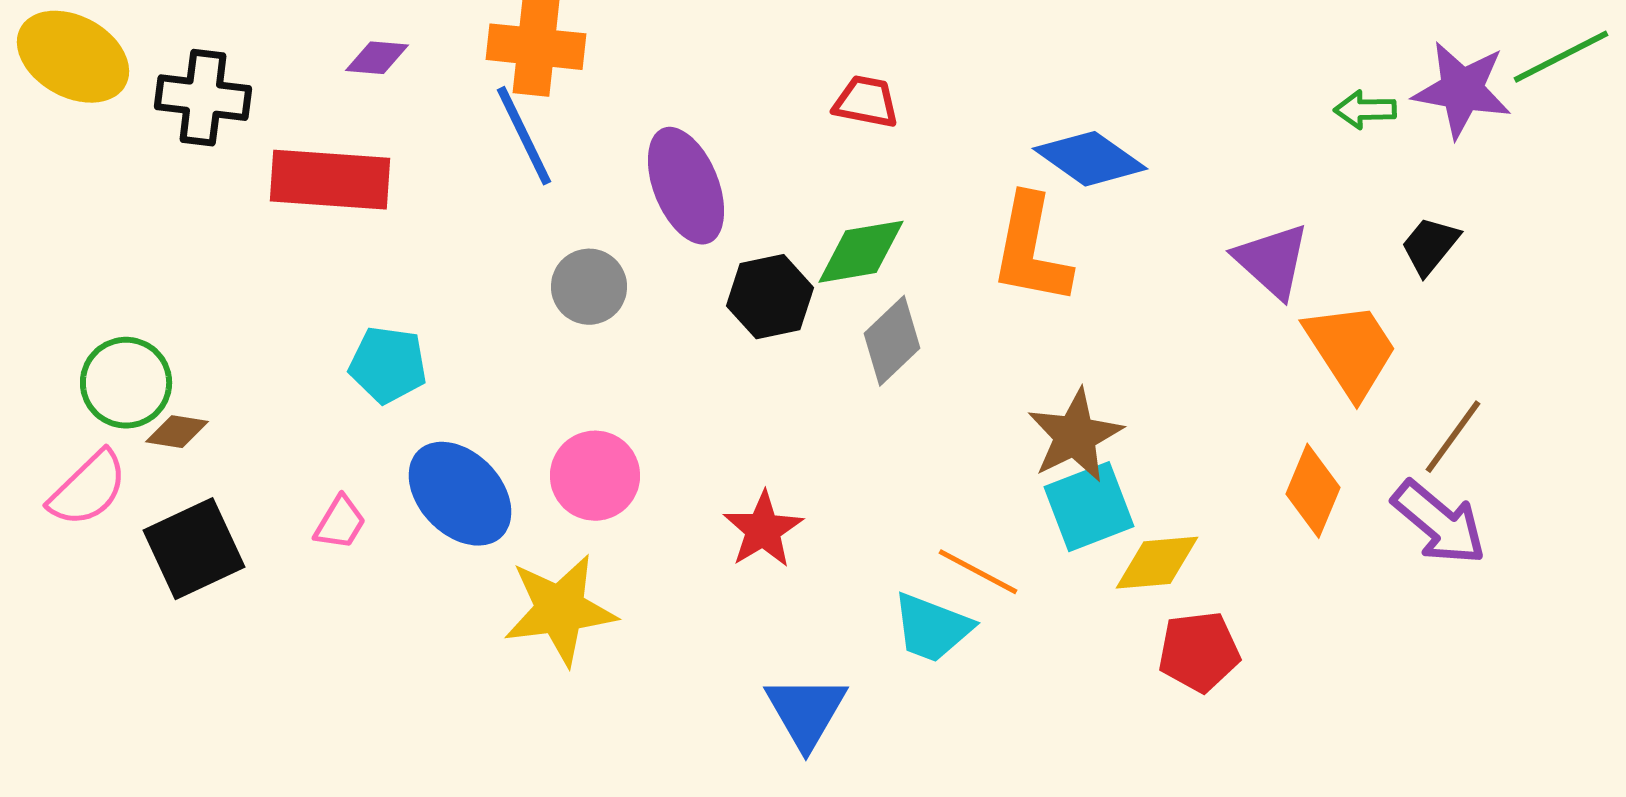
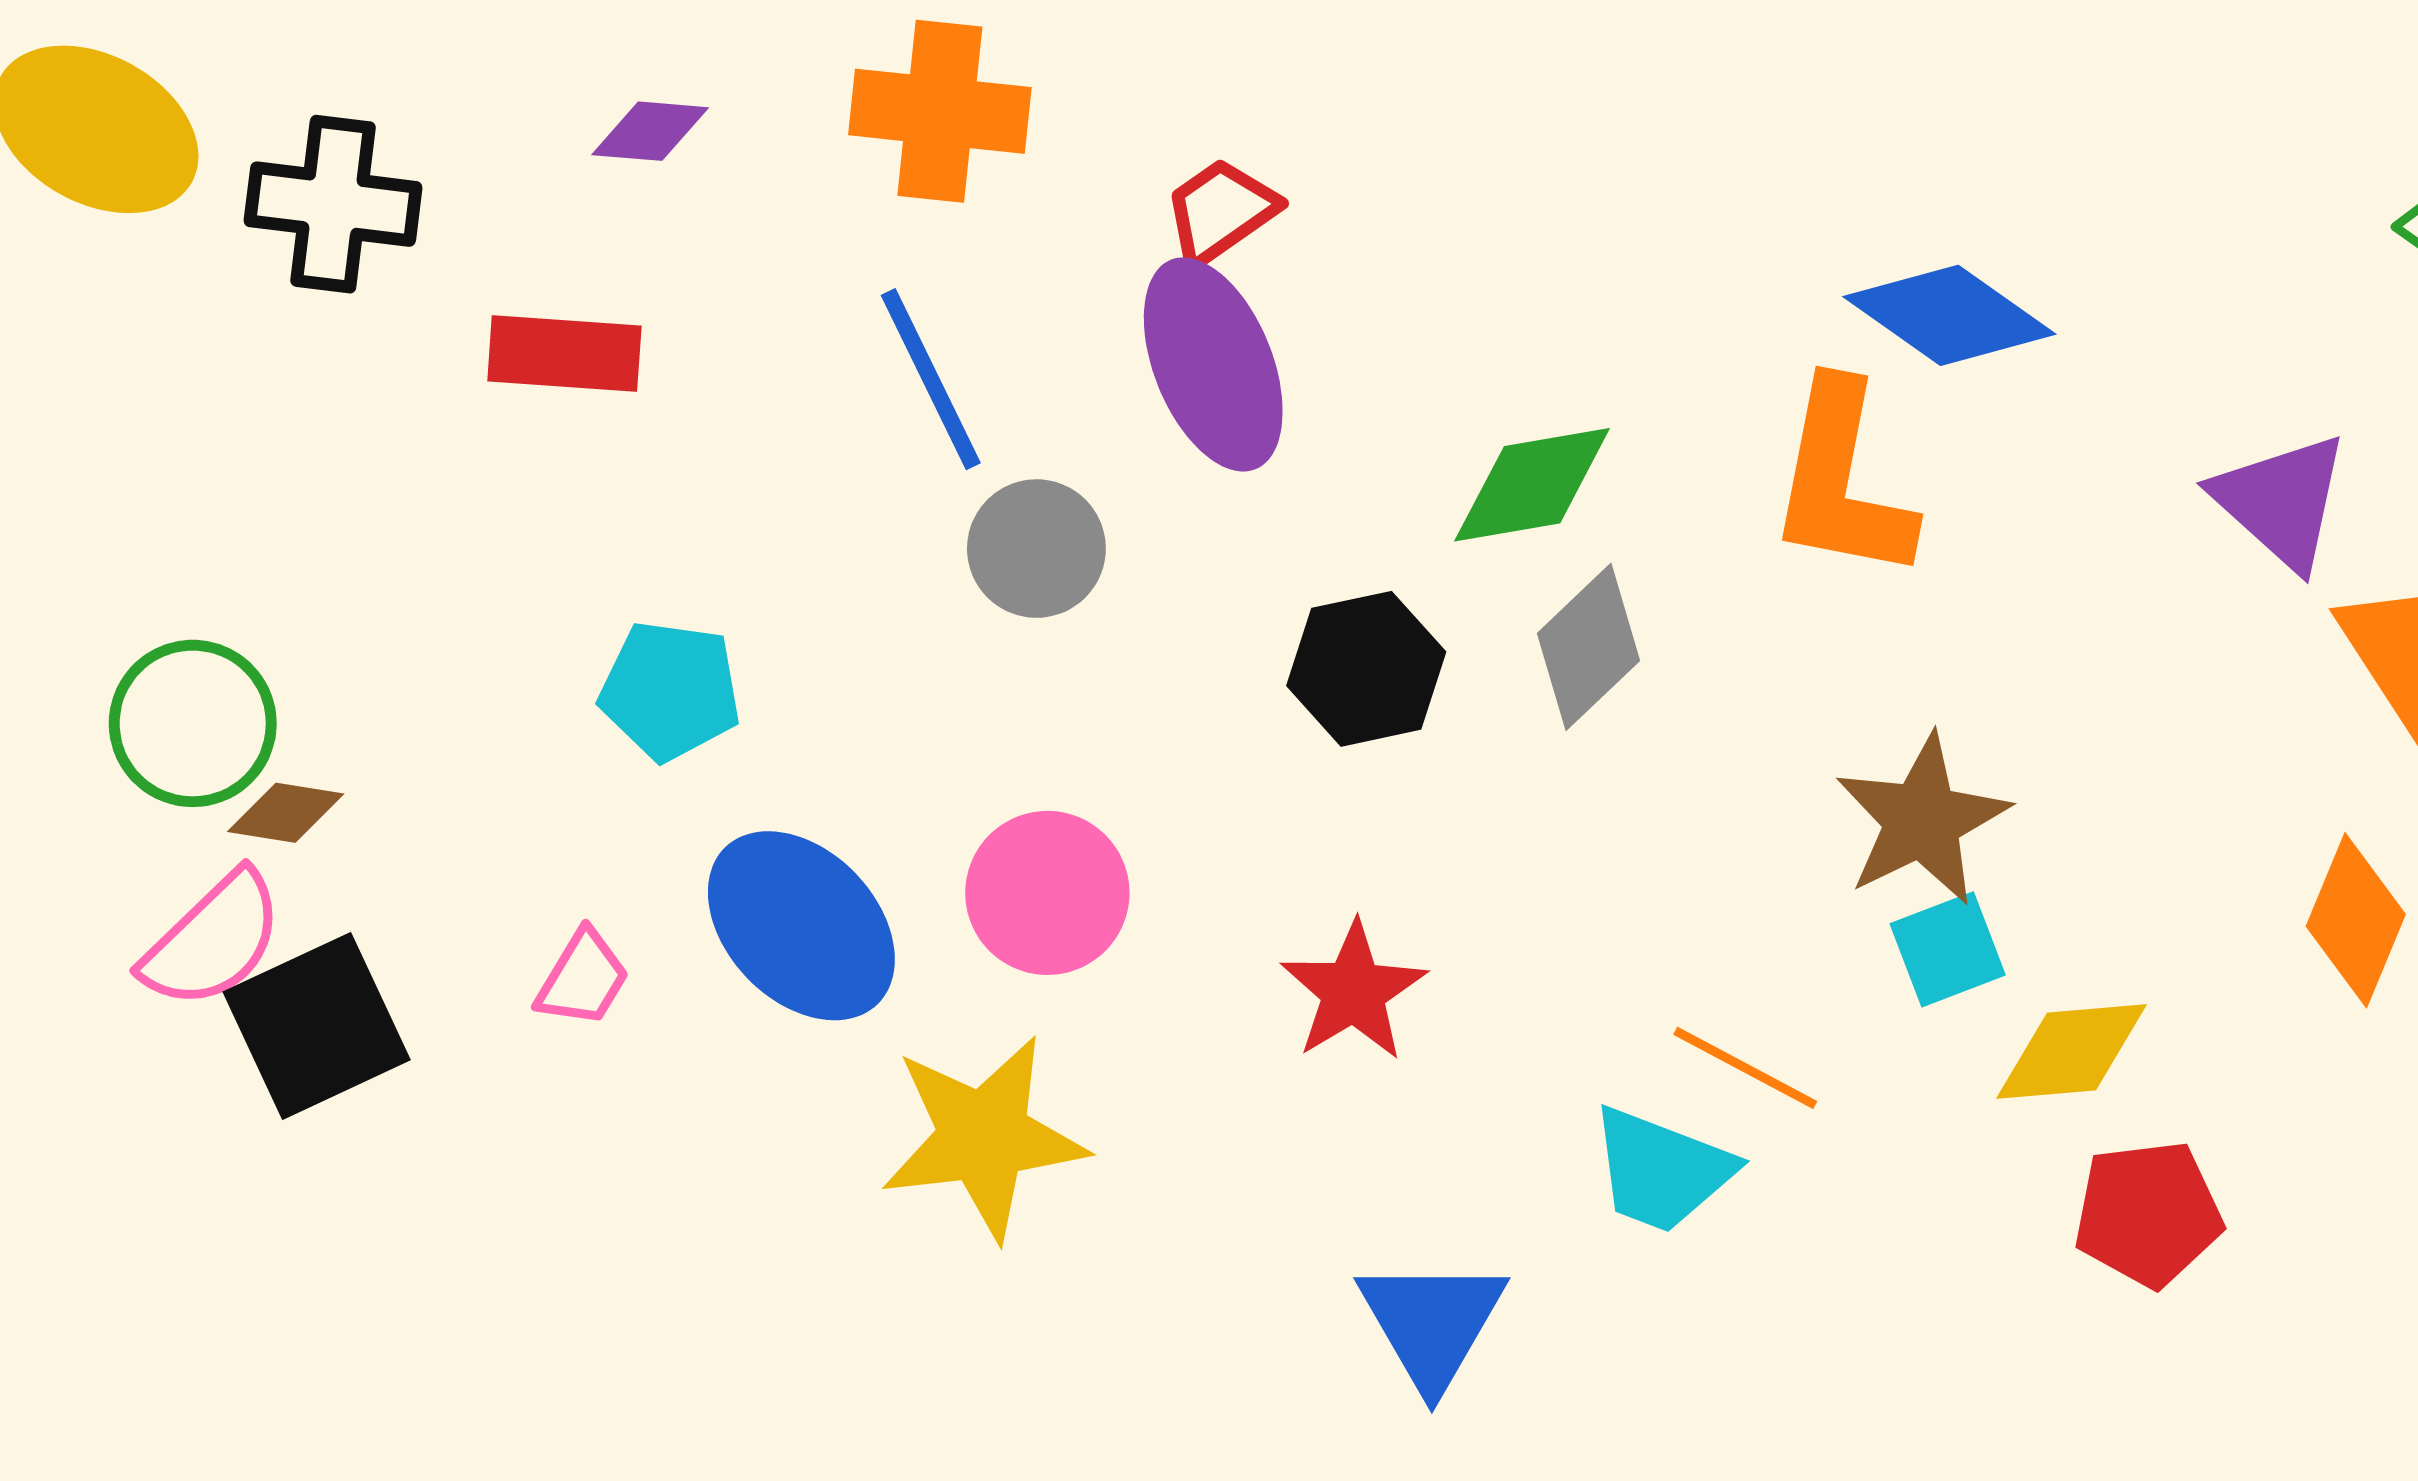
red trapezoid: (866, 102) -> (1220, 211), moved, turned -46
blue line: (524, 136) -> (931, 379), moved
red rectangle: (330, 180) -> (564, 354), size x0.7
black hexagon: (770, 297) -> (1366, 669), moved
pink semicircle: (88, 489) -> (213, 940), moved
cyan square: (1089, 507) -> (1948, 949), size x0.7

